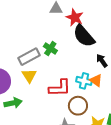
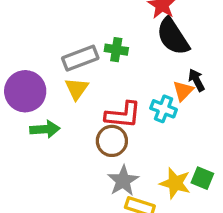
green cross: (50, 49) -> (116, 50), turned -32
orange triangle: (96, 80) -> (183, 91), moved, turned 32
brown circle: (78, 106) -> (112, 141), moved

